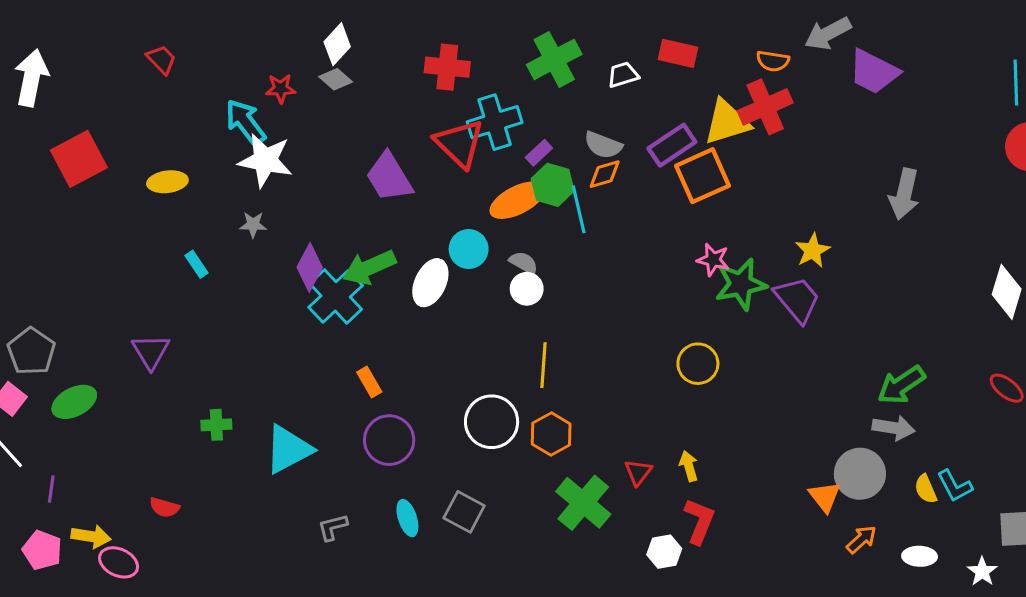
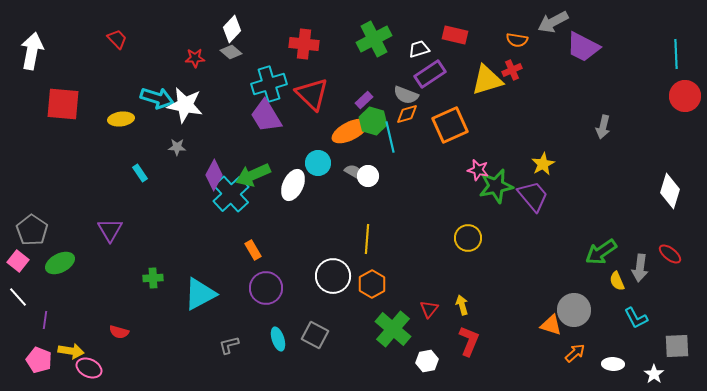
red cross: (765, 107) -> (512, 70), size x0.6
cyan arrow: (245, 122) -> (157, 98), moved, turned 144
cyan cross: (495, 122) -> (269, 84), moved
purple rectangle: (672, 145) -> (430, 74), moved
red square: (79, 159) -> (63, 104), turned 33
orange square: (702, 176) -> (450, 125), moved
gray arrow: (904, 194) -> (603, 127), size x0.7
white circle: (527, 289) -> (368, 176), moved
gray arrow: (894, 428) -> (640, 268), moved, turned 88
yellow semicircle: (926, 489) -> (617, 281), moved
orange triangle: (825, 497) -> (551, 325), turned -35
white hexagon: (664, 552) -> (427, 361), moved

